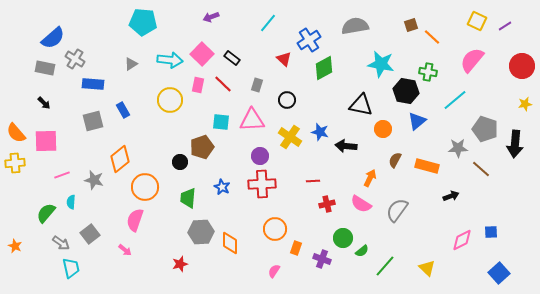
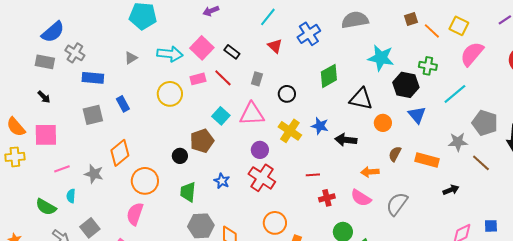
yellow square: (477, 21) -> (459, 26), moved
red triangle: (284, 59) -> (275, 46), moved
green diamond: (324, 68) -> (329, 76), moved
pink rectangle: (198, 85) -> (198, 79), turned 63
blue triangle: (417, 121) -> (417, 115), turned -30
cyan square: (221, 122) -> (221, 116), turned 36
orange arrow: (370, 178) -> (370, 172), turned -120
red cross: (262, 184) -> (262, 178), turned 36
green semicircle: (46, 213) -> (46, 207), turned -100

